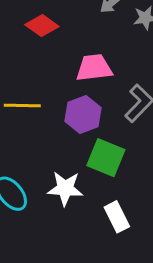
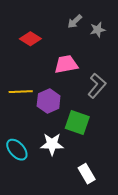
purple hexagon: (83, 115) -> (49, 101), moved
white rectangle: (117, 217) -> (87, 174), moved

